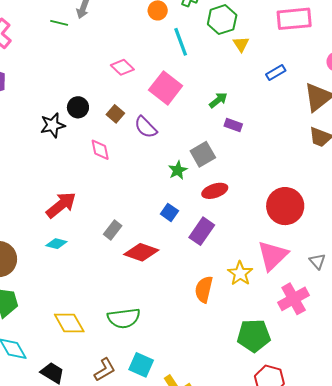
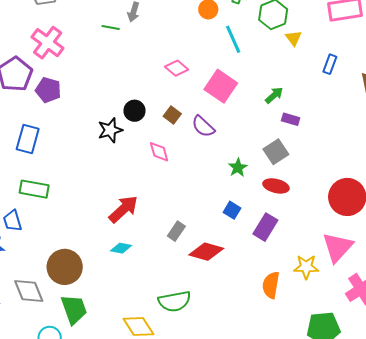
blue rectangle: (276, 72) -> (330, 64), turned -36
gray square: (203, 154) -> (276, 152), moved
red ellipse: (215, 191) -> (276, 186), turned 35
yellow star: (240, 273) -> (306, 267), turned -30
green semicircle: (124, 318) -> (174, 301), moved

